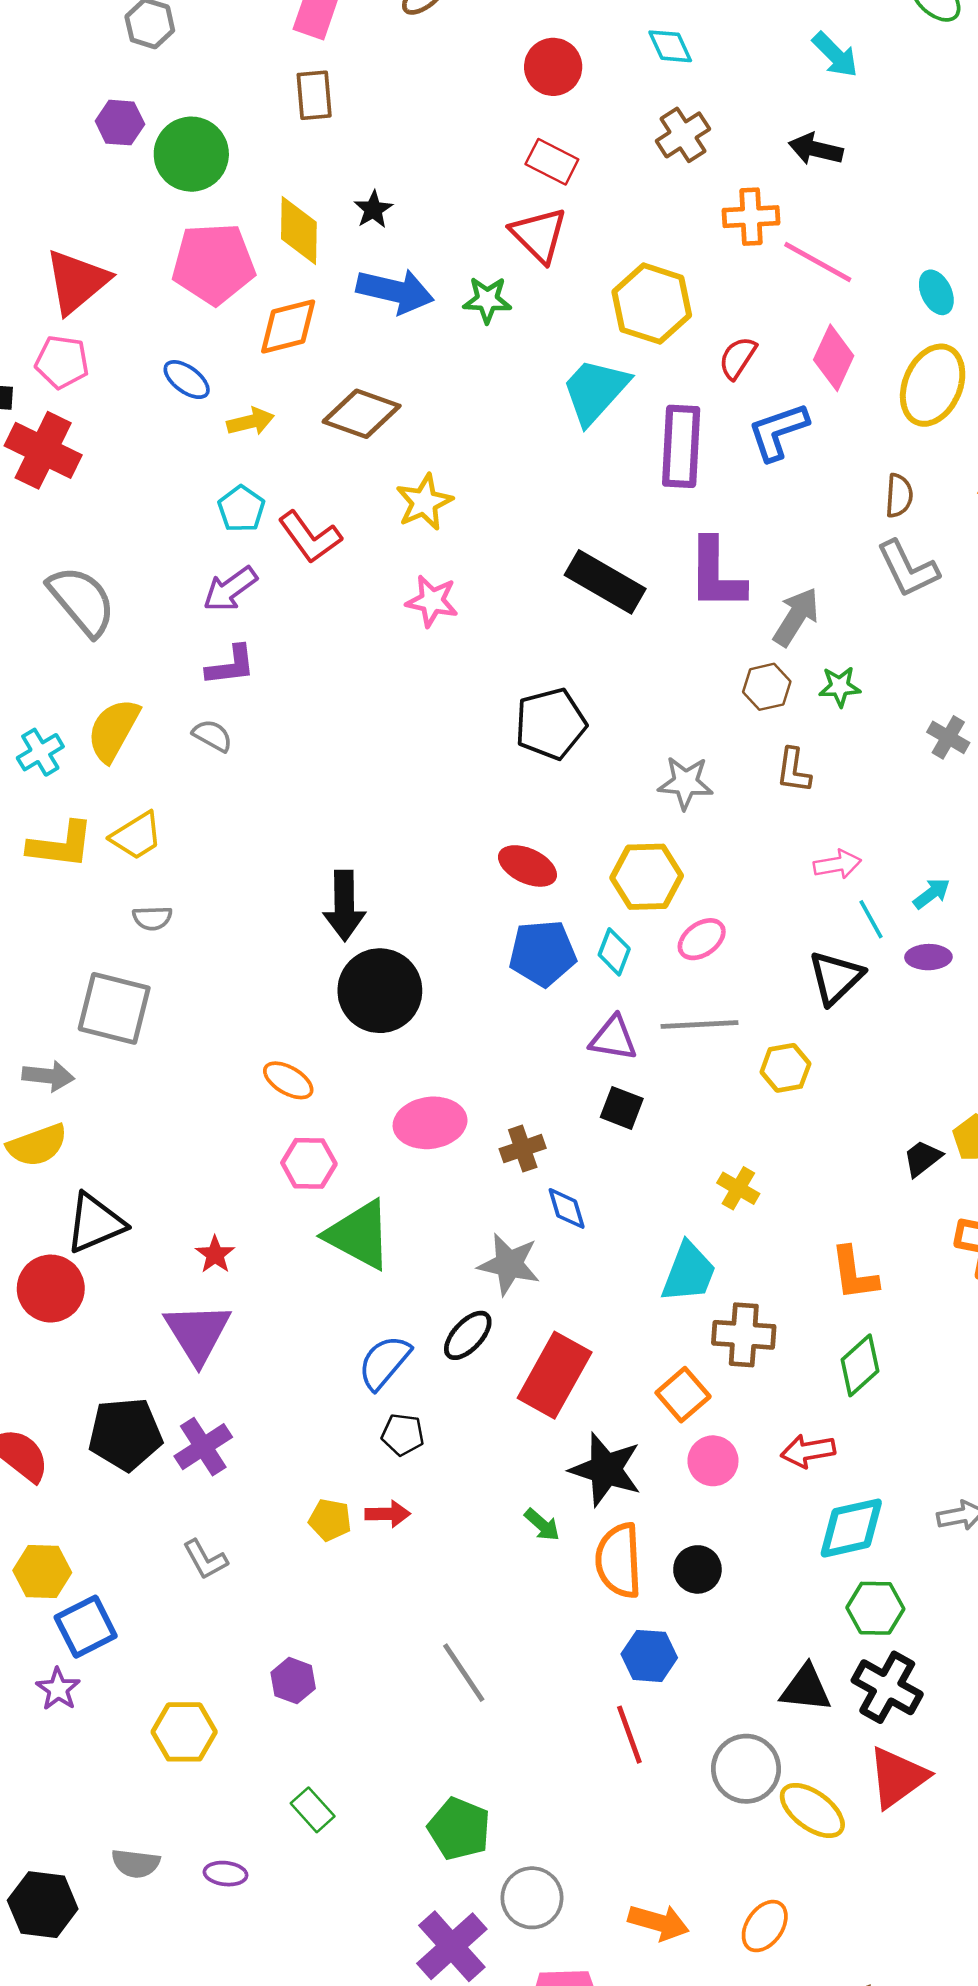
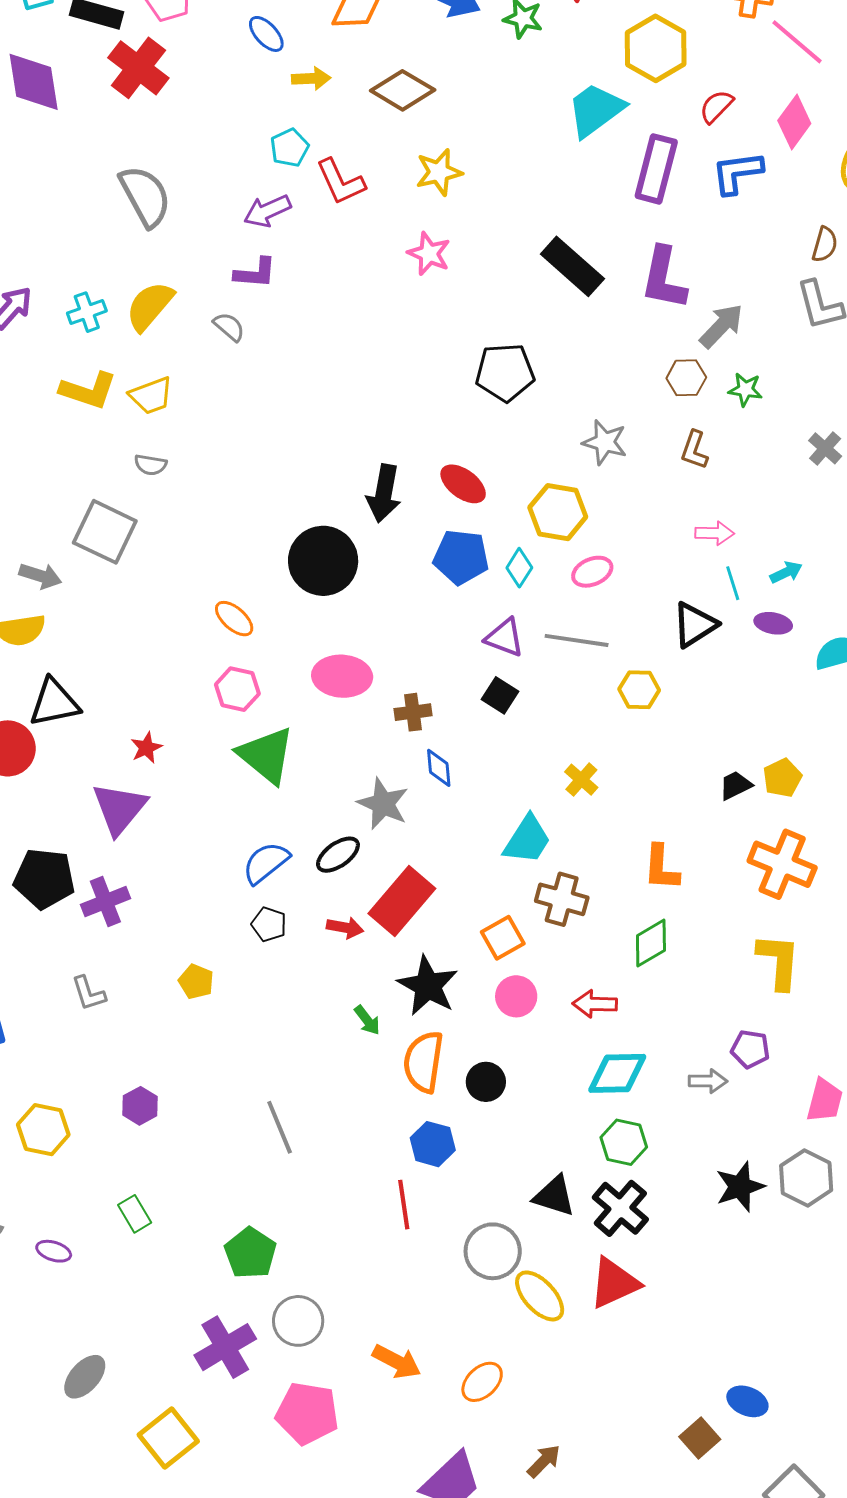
black arrow: (344, 906) -> (384, 493), moved
red arrow: (388, 1514) -> (345, 928), moved

